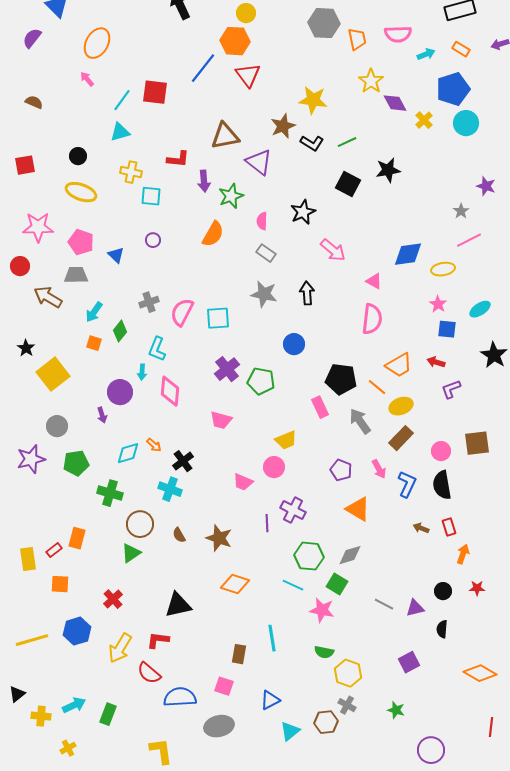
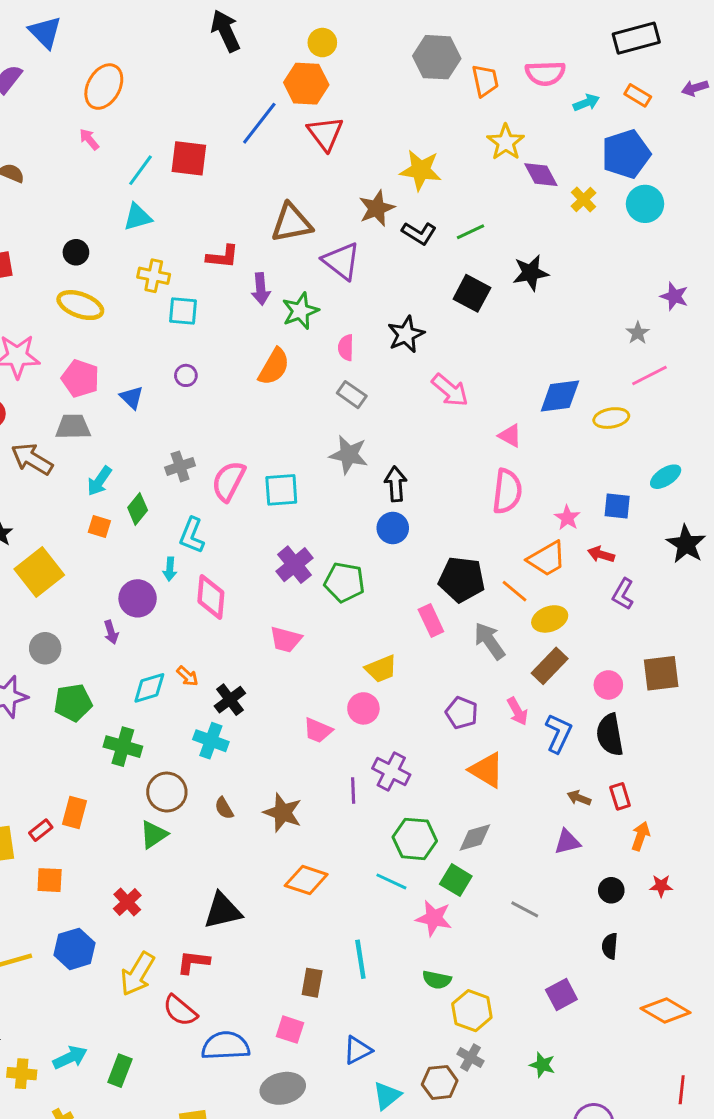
black arrow: (307, 293) -> (396, 484), moved
pink star: (438, 304) -> (567, 518), moved
purple L-shape: (451, 389) -> (623, 594), turned -40
purple triangle: (415, 608) -> (567, 842), moved

